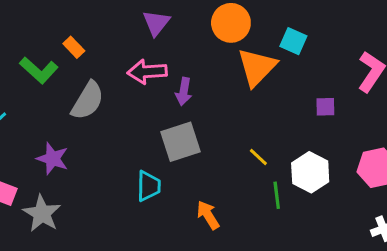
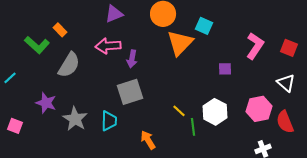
purple triangle: (156, 23) -> (114, 14), turned 30
yellow line: (258, 157) -> (179, 111), moved
gray star: (42, 213) -> (75, 119), moved

